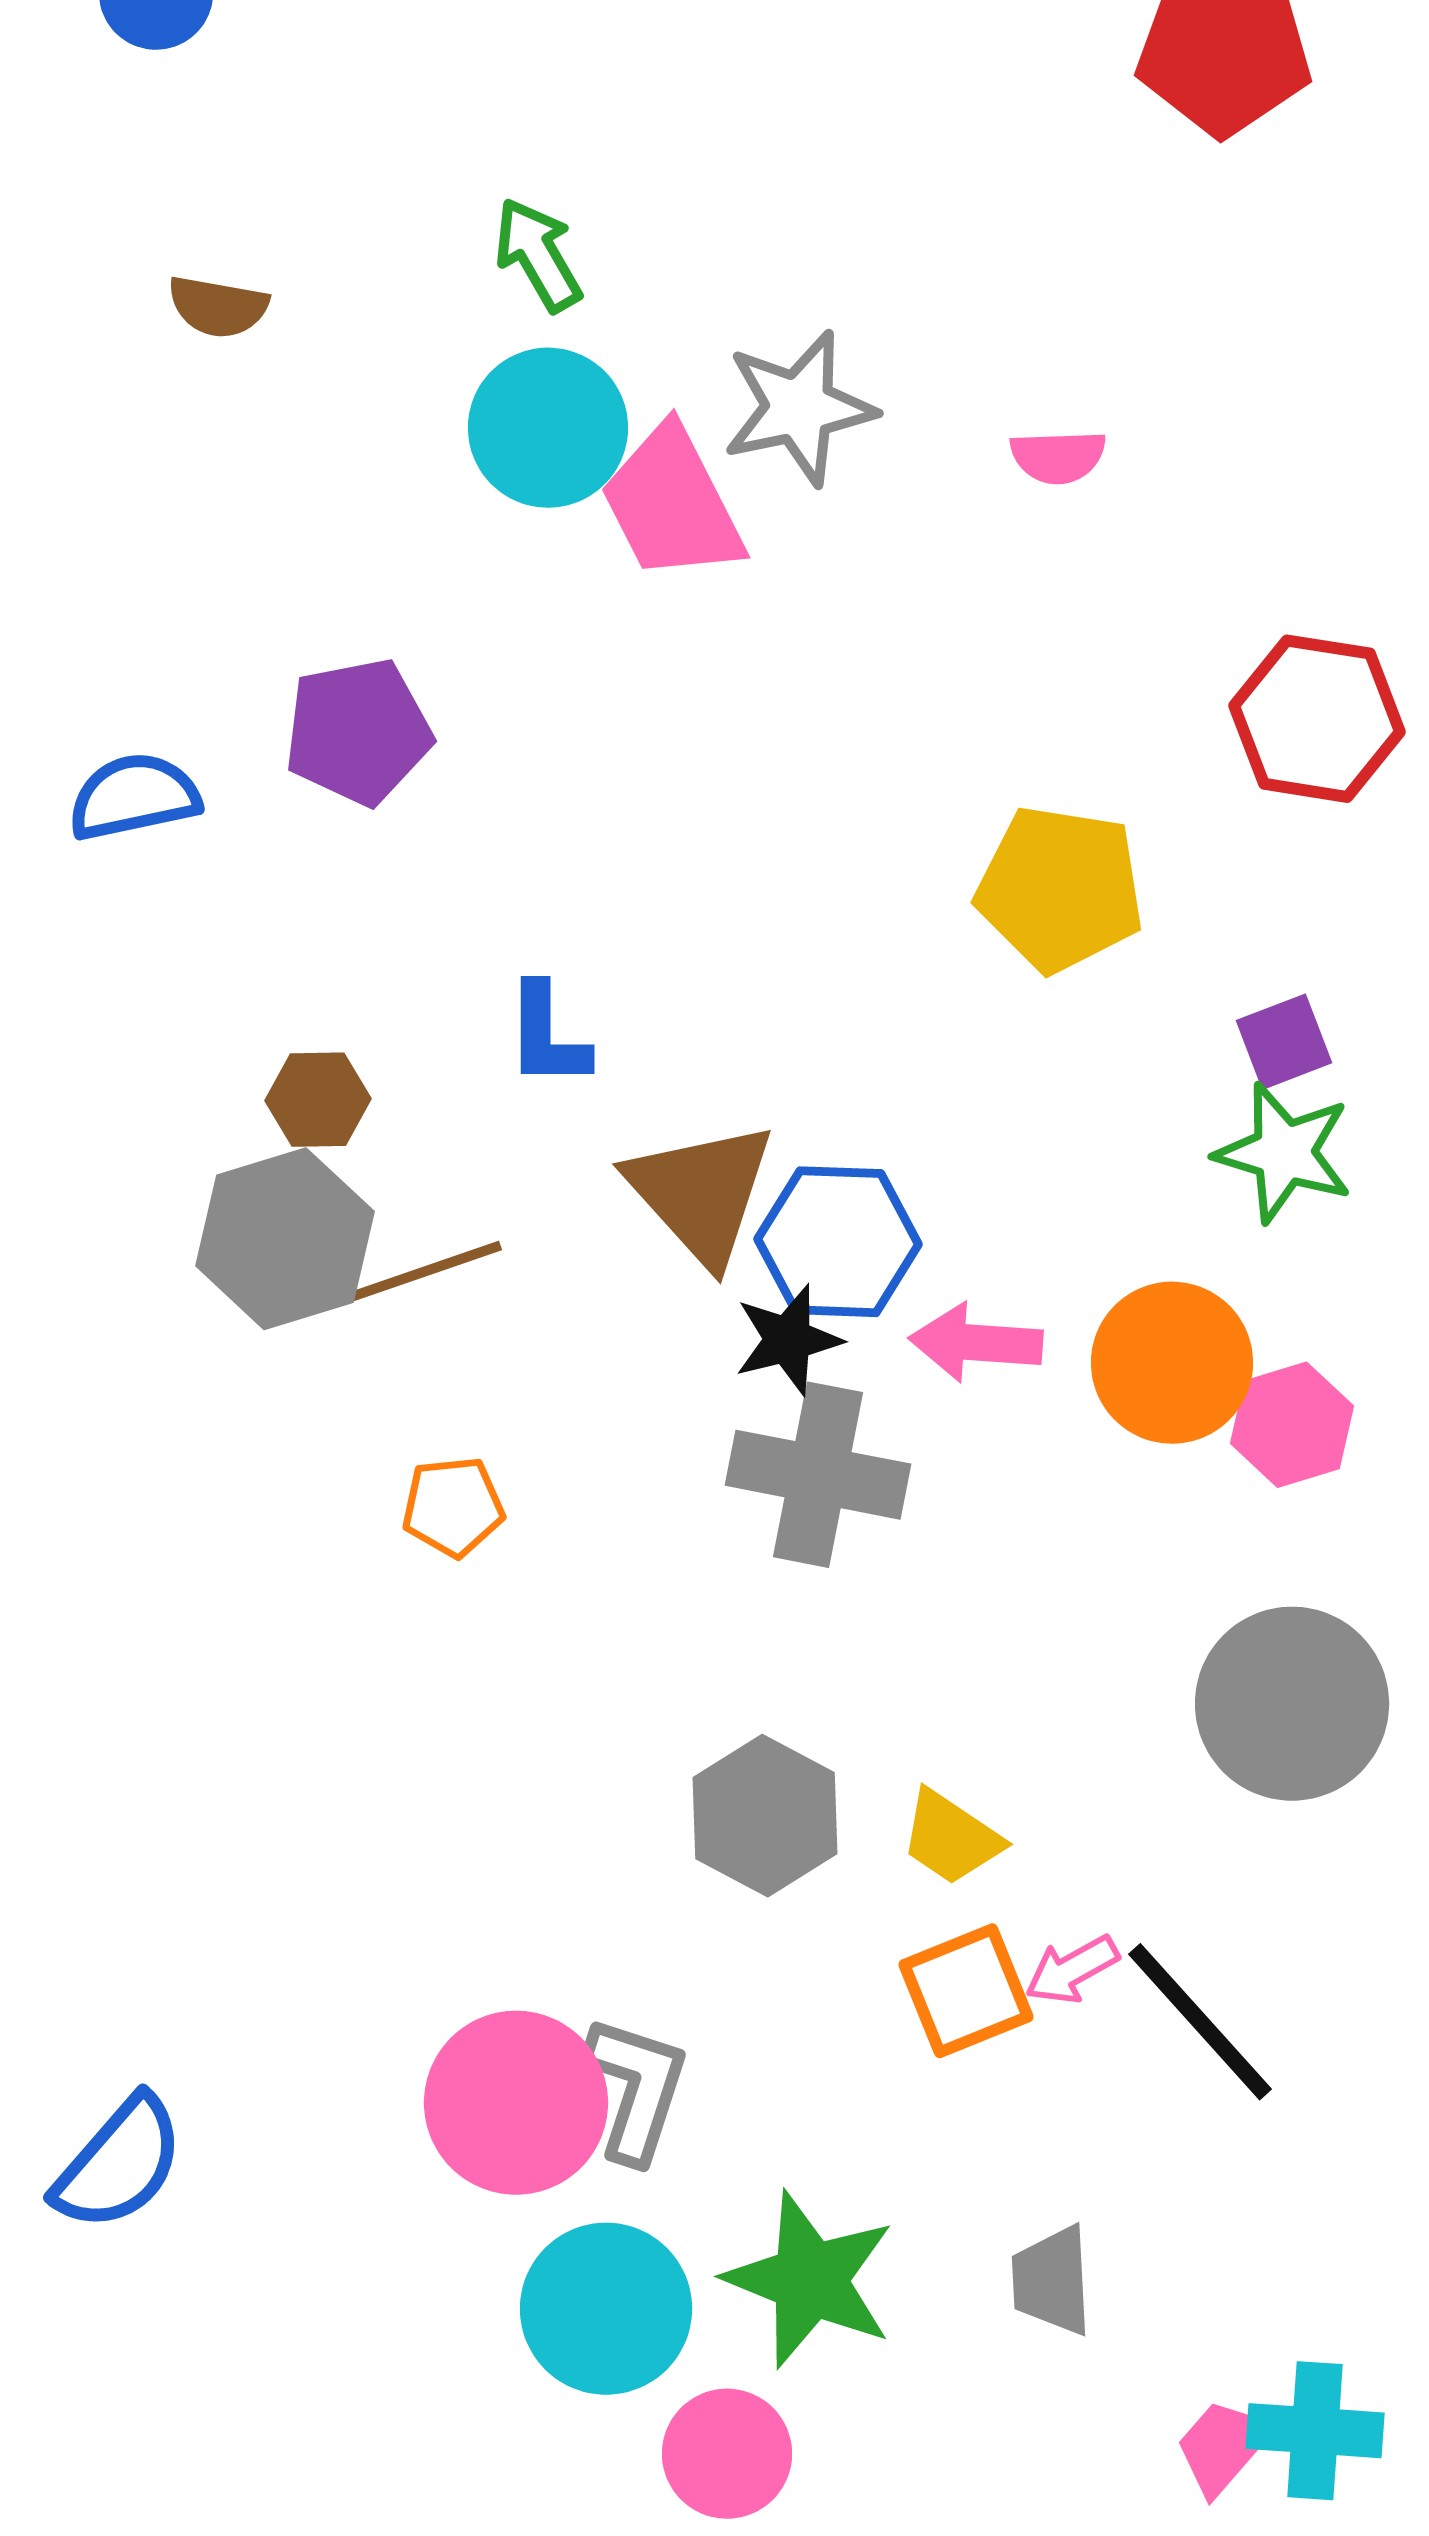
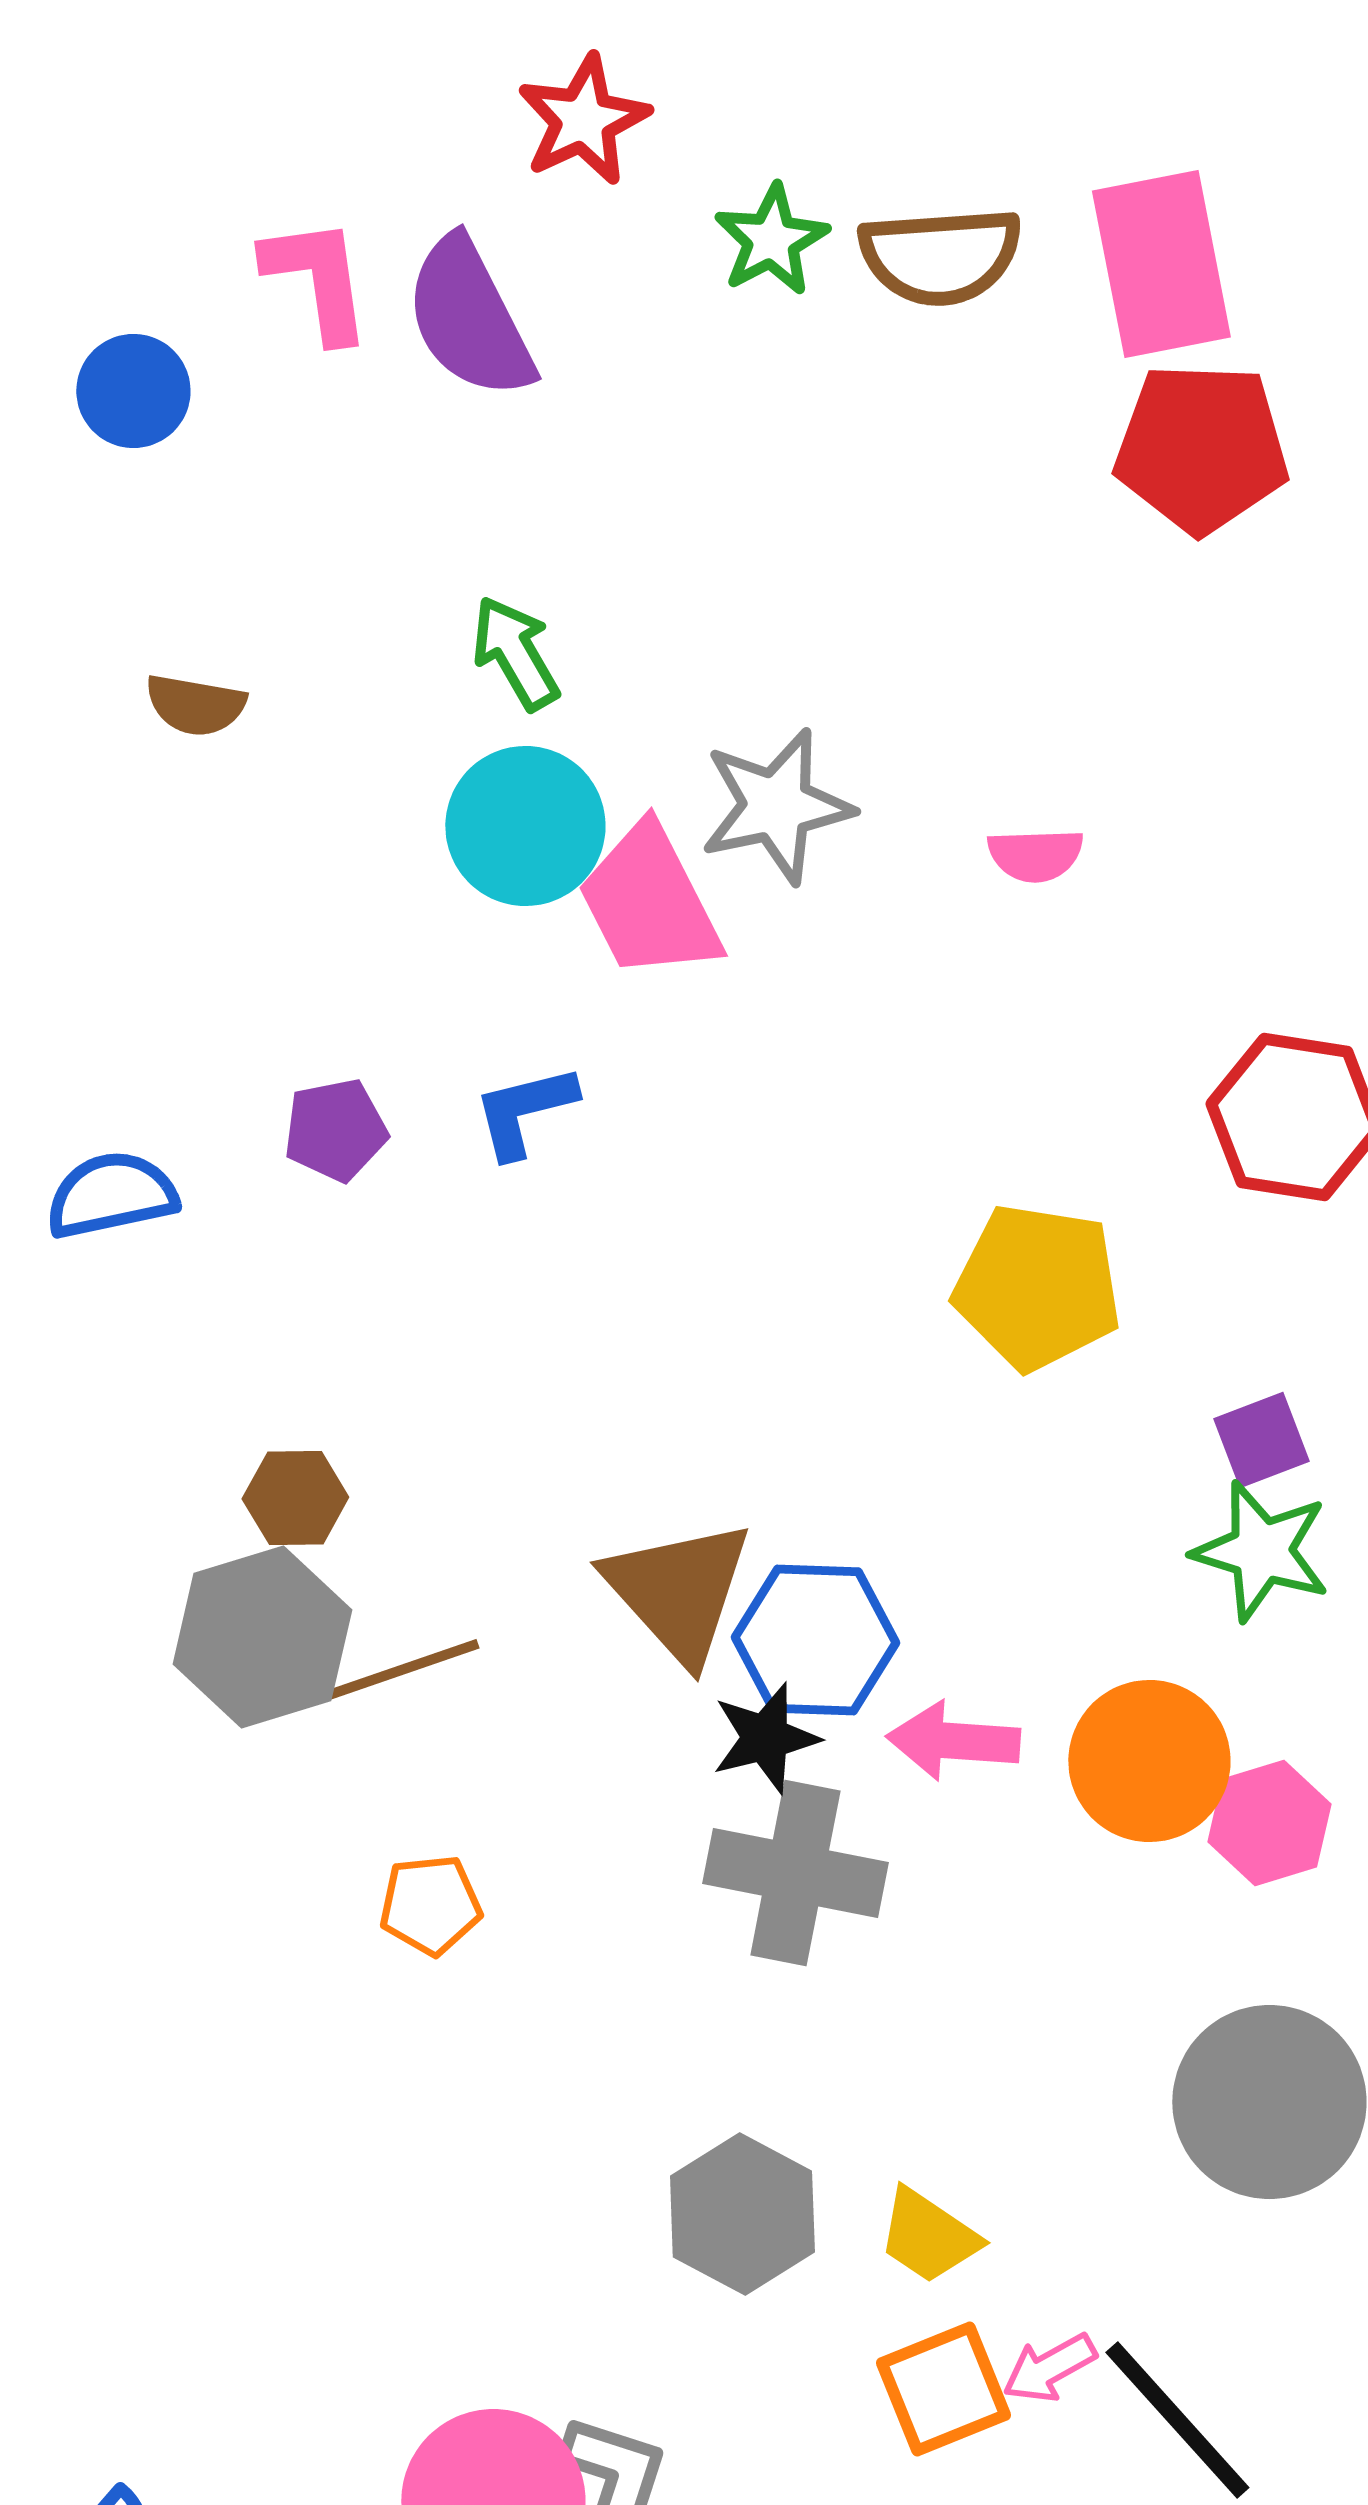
purple pentagon: (358, 732) -> (335, 1130), size x0.7
blue L-shape: (547, 1036) -> (524, 1111), moved, turned 76

